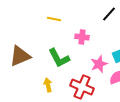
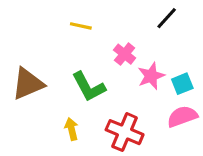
pink cross: (82, 37) -> (125, 54), turned 32
pink star: (99, 64) -> (151, 76), moved

